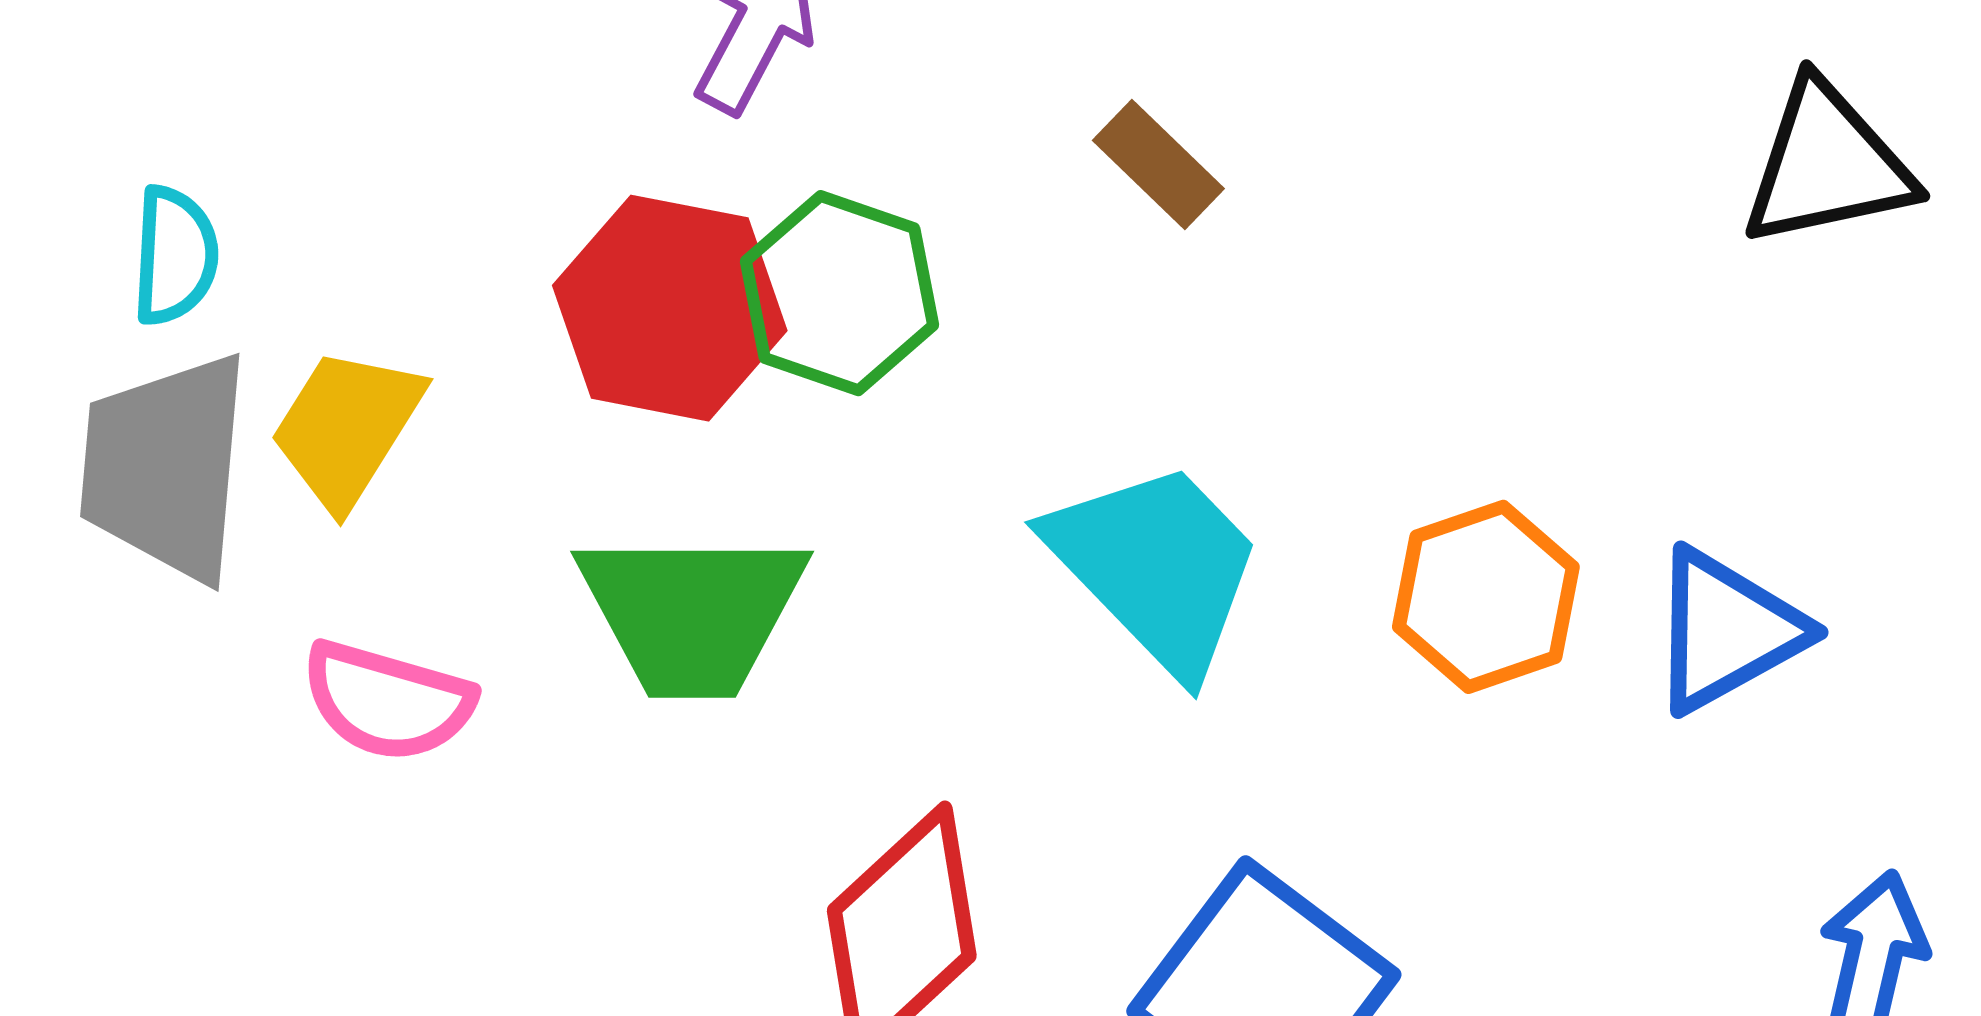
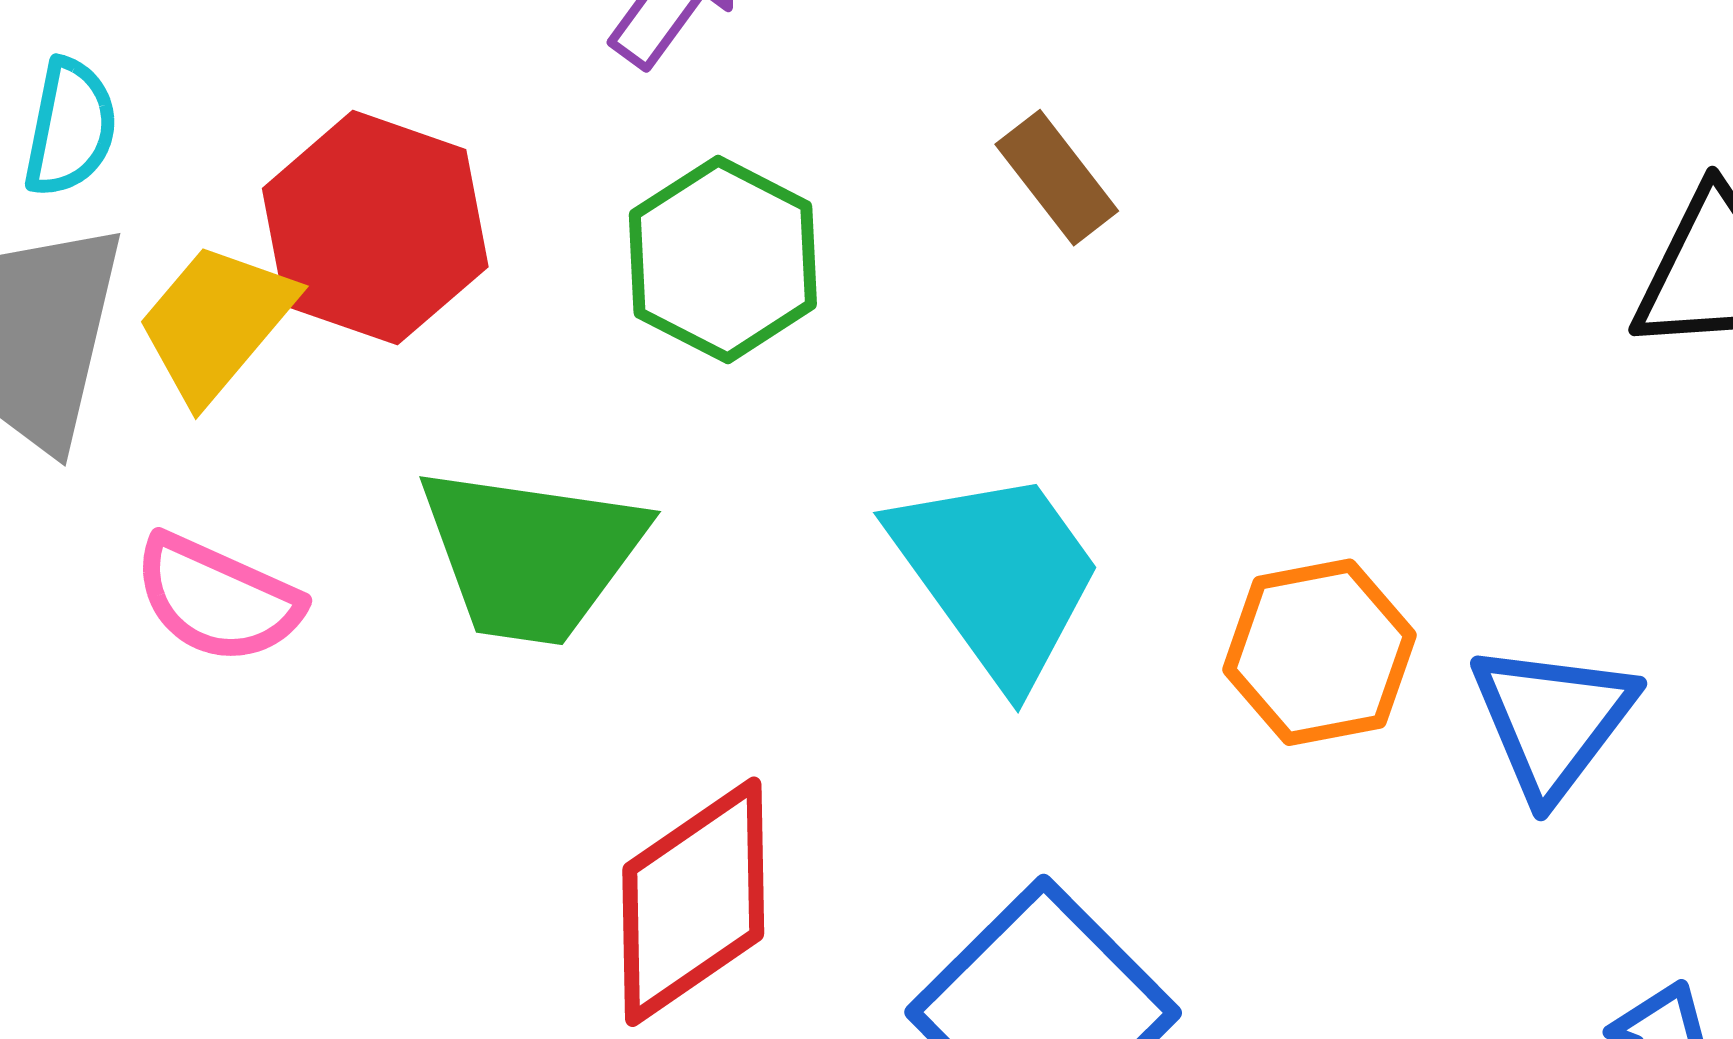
red hexagon: (670, 308) -> (375, 228), moved
blue triangle: (1727, 631) -> (1553, 720), turned -32

